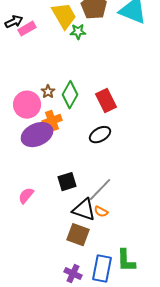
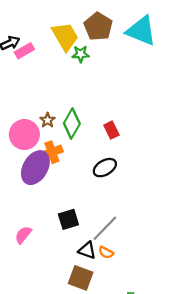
red rectangle: (106, 101) -> (111, 130), size x0.7
purple ellipse: (37, 135) -> (35, 168), turned -36
black triangle: (84, 210) -> (87, 250), size x0.7

